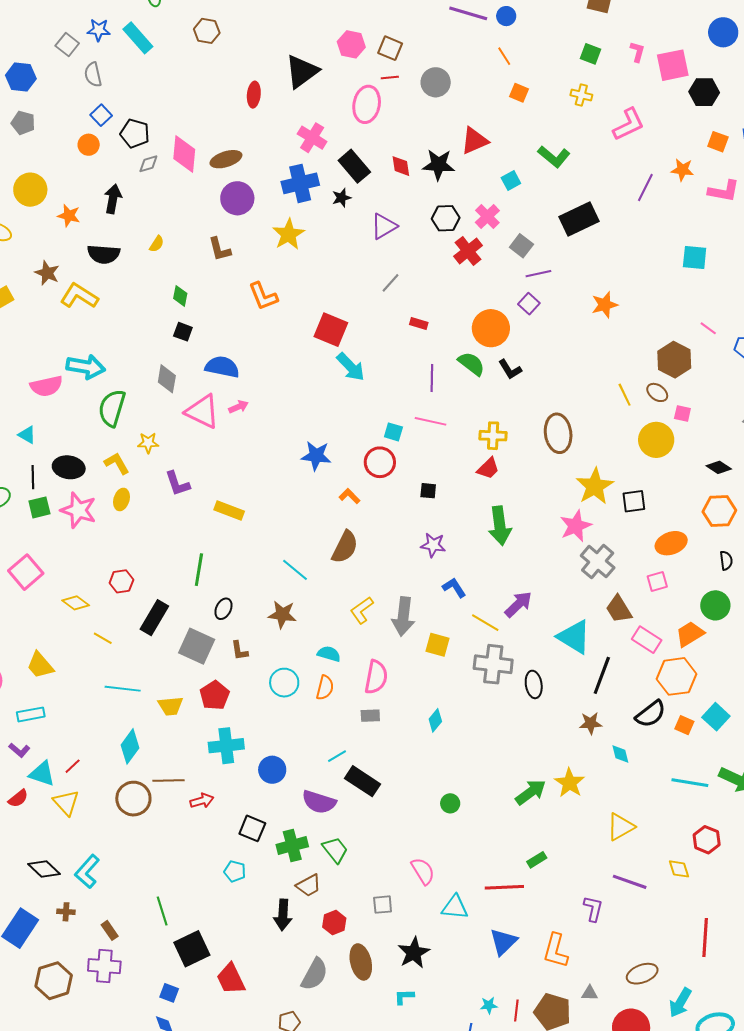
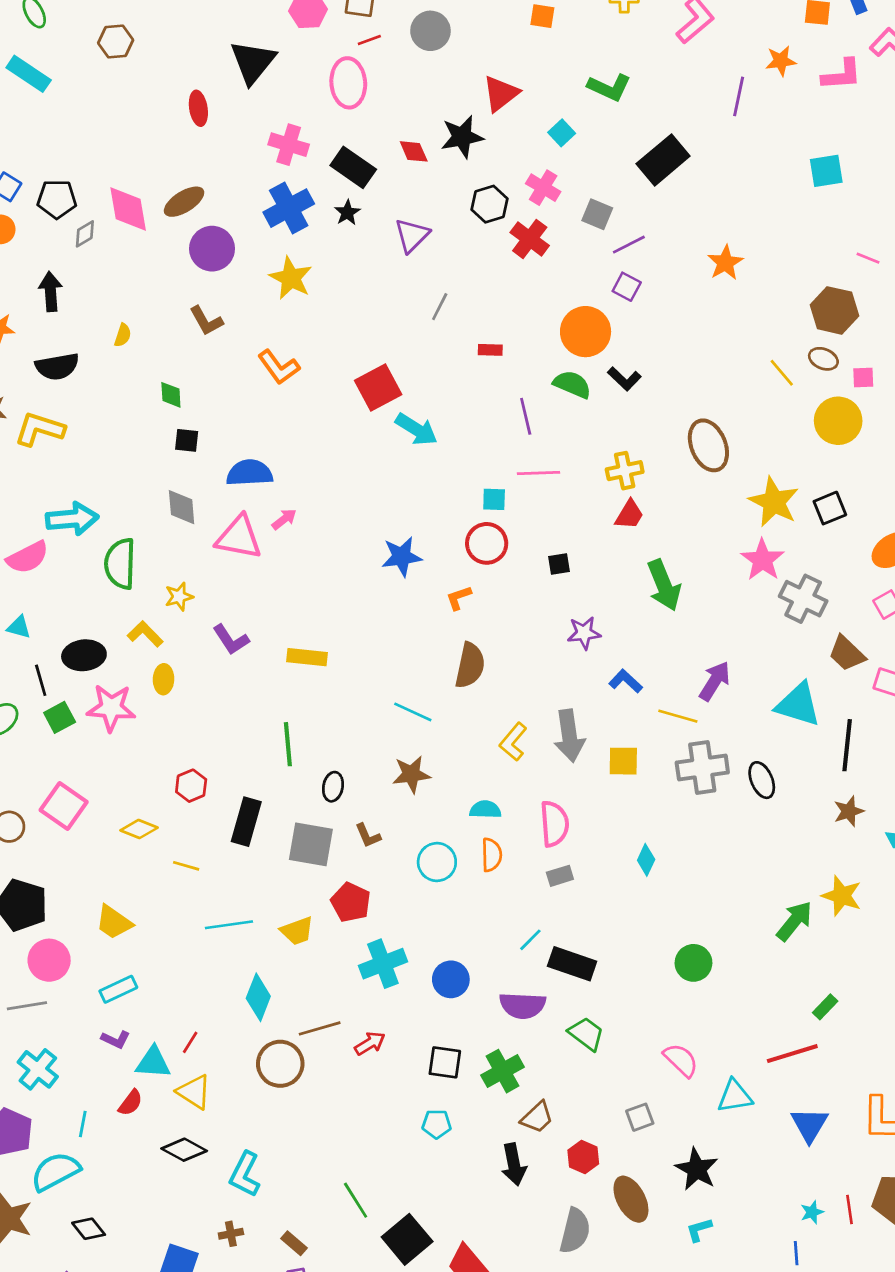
red square: (331, 330) -> (378, 388), turned -36
orange L-shape: (350, 496) -> (459, 598), turned -50
green circle: (450, 803) -> (693, 963), size x1.4
green trapezoid: (335, 850) -> (586, 1034), moved
black diamond: (44, 869) -> (184, 1150), moved

